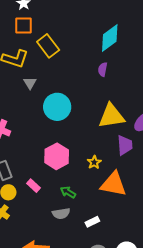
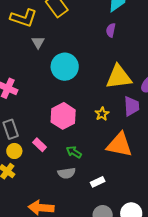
yellow star: (94, 162) -> (102, 114), moved

